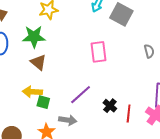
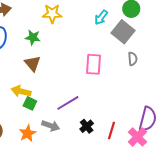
green star: (34, 37) -> (33, 37), size x0.7
gray semicircle: (149, 51) -> (133, 59), moved
black cross: (110, 106) -> (87, 126), moved

